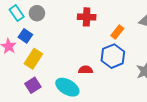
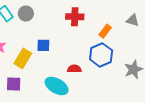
blue square: (25, 36) -> (43, 45), moved, turned -32
purple square: (33, 85) -> (14, 84), moved, turned 35

